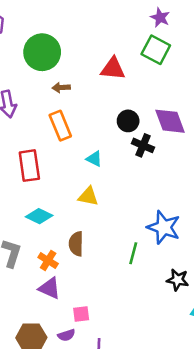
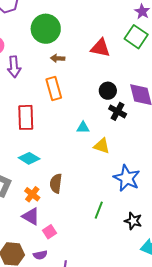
cyan triangle: (94, 159) -> (83, 128), moved, turned -32
yellow triangle: (88, 196) -> (102, 146), moved
green line: (133, 253) -> (99, 210), moved
pink square: (81, 314) -> (49, 232), moved, turned -32

